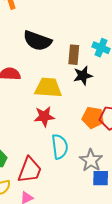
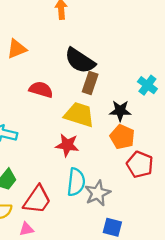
brown rectangle: (74, 55) -> (90, 83), moved
orange pentagon: (93, 118) -> (122, 137), moved
gray star: (91, 160) -> (98, 193), moved

